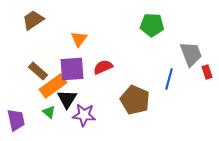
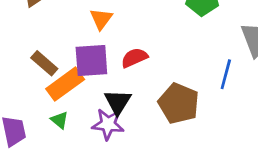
black triangle: (67, 99) -> (118, 102), moved

